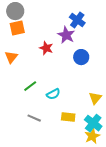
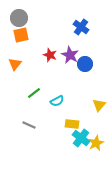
purple star: (66, 35) -> (70, 55), moved
gray line: (34, 118) -> (29, 125), moved
cyan cross: (93, 123) -> (81, 138), moved

